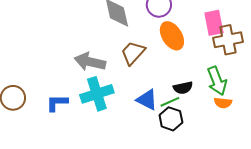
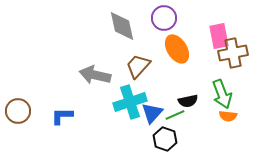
cyan cross: (97, 94) -> (130, 102), moved
blue triangle: (147, 100) -> (152, 113), turned 45
black hexagon: (171, 119) -> (165, 139), moved

